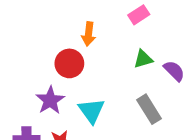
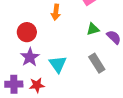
red circle: (69, 63) -> (27, 32), moved

